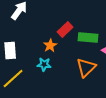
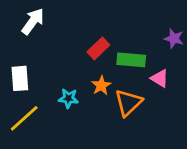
orange star: (50, 45) -> (101, 86), moved

